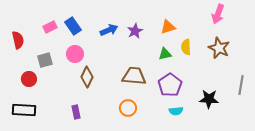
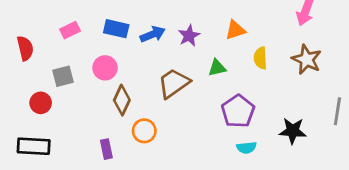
blue rectangle: (73, 26) -> (116, 29), moved, turned -42
green triangle: (165, 54) -> (217, 68), moved
brown trapezoid: (134, 76) -> (174, 83), moved, turned -40
orange circle: (128, 108) -> (144, 131), moved

